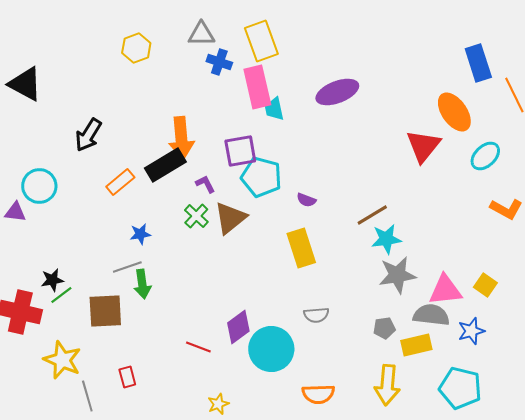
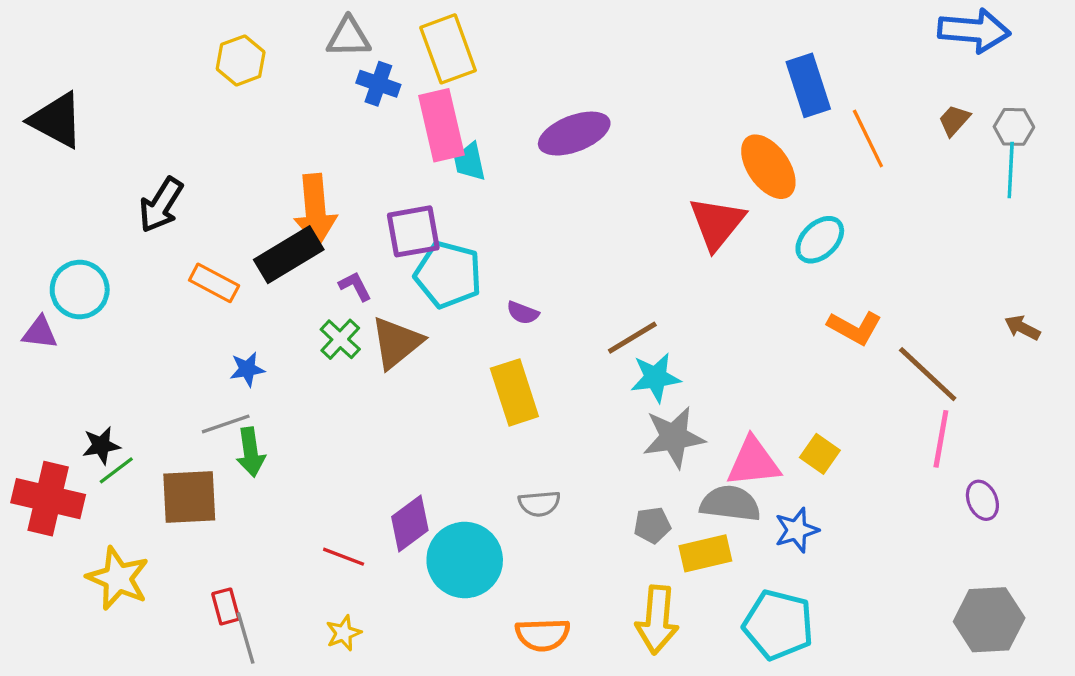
orange rectangle: (120, 182) -> (214, 283), turned 68
gray line: (87, 396) -> (246, 638), moved
yellow star: (218, 404) -> (344, 633), moved

